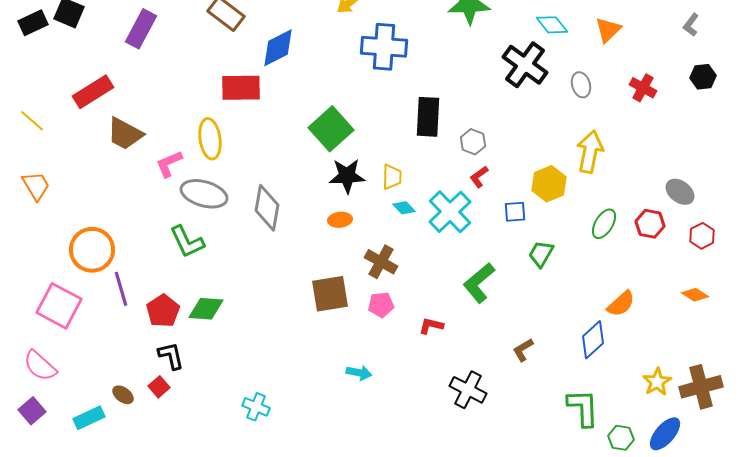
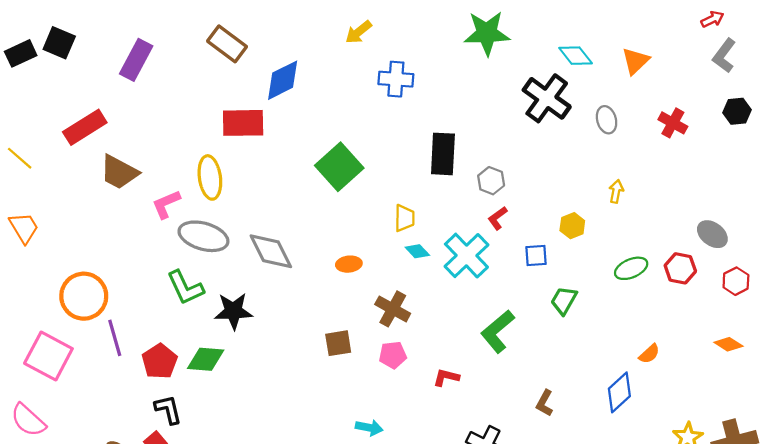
gray L-shape: (691, 25) -> (724, 56), size x1.4
blue cross: (384, 47) -> (396, 79), size x0.7
yellow arrow: (590, 152) -> (616, 191), size x0.5
black star: (347, 176) -> (233, 311), moved
yellow hexagon: (549, 184) -> (572, 226), size x0.7
gray diamond: (267, 208) -> (271, 251), turned -36
green ellipse: (604, 224) -> (631, 268), turned 36
brown square: (330, 294) -> (338, 343), size x0.7
orange semicircle: (621, 304) -> (649, 354), size x0.7
brown L-shape: (523, 350) -> (545, 403), turned -30

